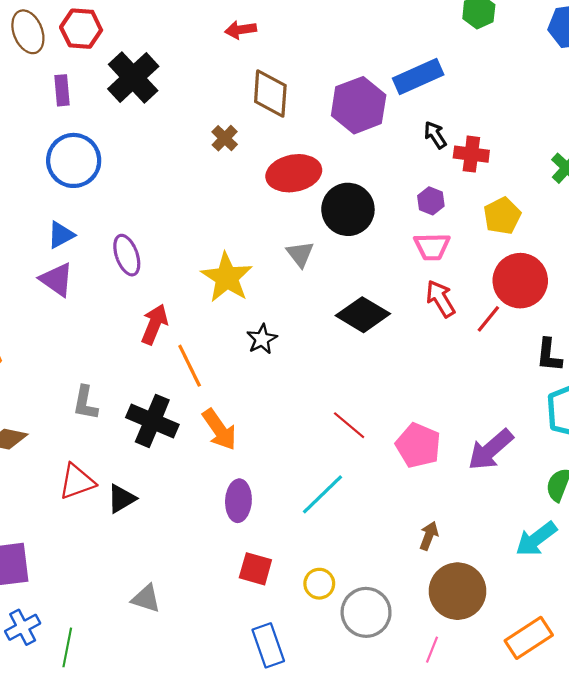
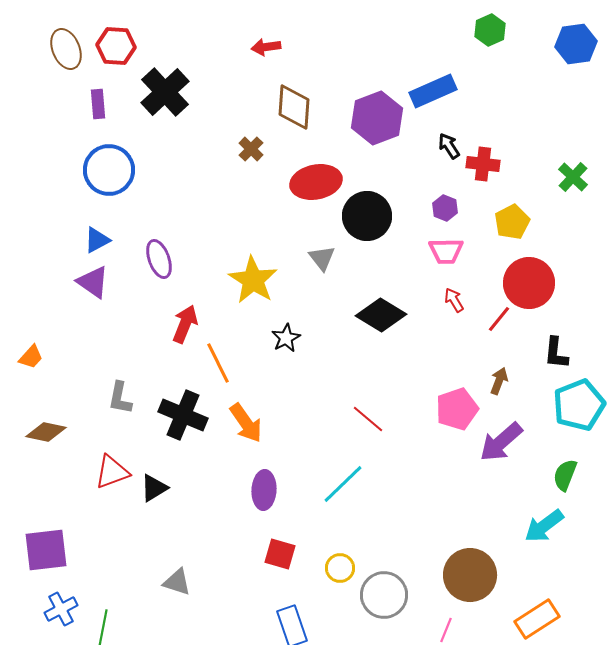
red arrow: (440, 299) -> (454, 300), size x0.7
pink pentagon: (418, 445) -> (457, 409), moved, turned 30
brown arrow: (429, 536) -> (499, 381), moved

